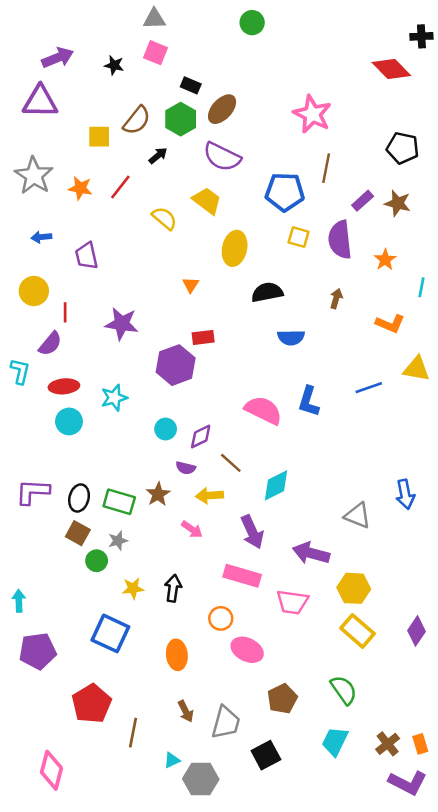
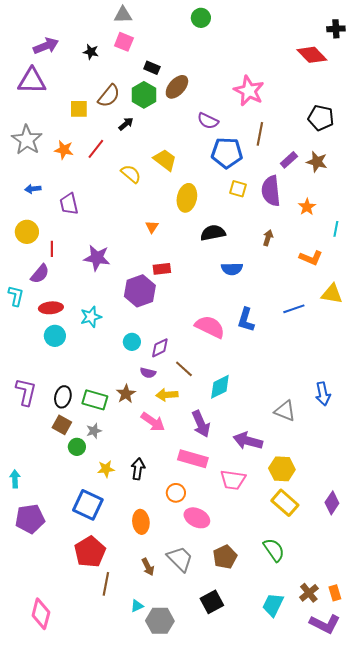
purple semicircle: (222, 157) -> (208, 121), moved, size x0.7
purple L-shape: (33, 492) -> (26, 392), turned 100
pink arrow: (192, 529) -> (153, 422), size x1.4
red pentagon: (92, 704) -> (90, 552), moved
gray trapezoid: (226, 723) -> (180, 559), moved, turned -60
cyan trapezoid: (335, 741) -> (273, 605), moved

